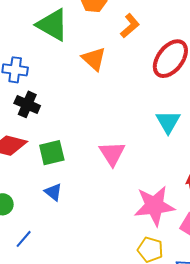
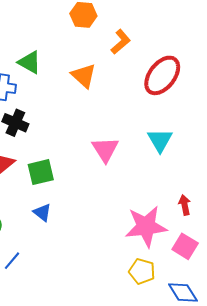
green triangle: (52, 25) -> (29, 62), moved, size x0.7
pink triangle: (112, 154) -> (105, 149), moved

